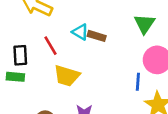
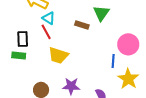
green triangle: (144, 24) -> (101, 13), moved
cyan triangle: (80, 32) -> (49, 18), moved

